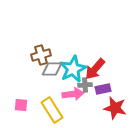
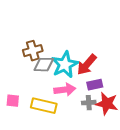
gray cross: (85, 85) -> (89, 103), moved
yellow rectangle: (52, 110) -> (44, 106), turned -45

